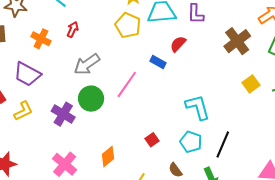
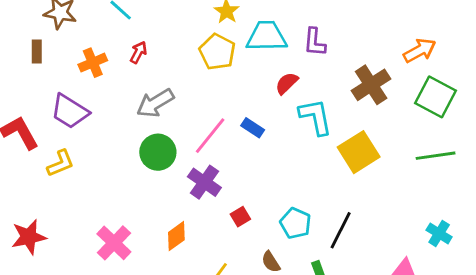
orange cross: (41, 39) -> (93, 63), turned 36
blue rectangle: (158, 62) -> (253, 128), moved
yellow square: (251, 84) -> (359, 152), moved, size x1.6
cyan L-shape: (198, 107) -> (316, 117), moved
purple cross: (63, 114) -> (204, 182), moved

